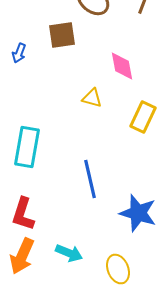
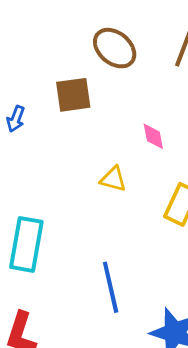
pink diamond: (122, 66) -> (153, 136), size x0.7

